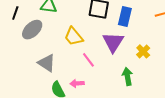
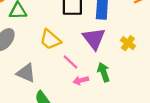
green arrow: (127, 76) -> (104, 72), moved
pink arrow: (77, 83) -> (81, 80), moved

